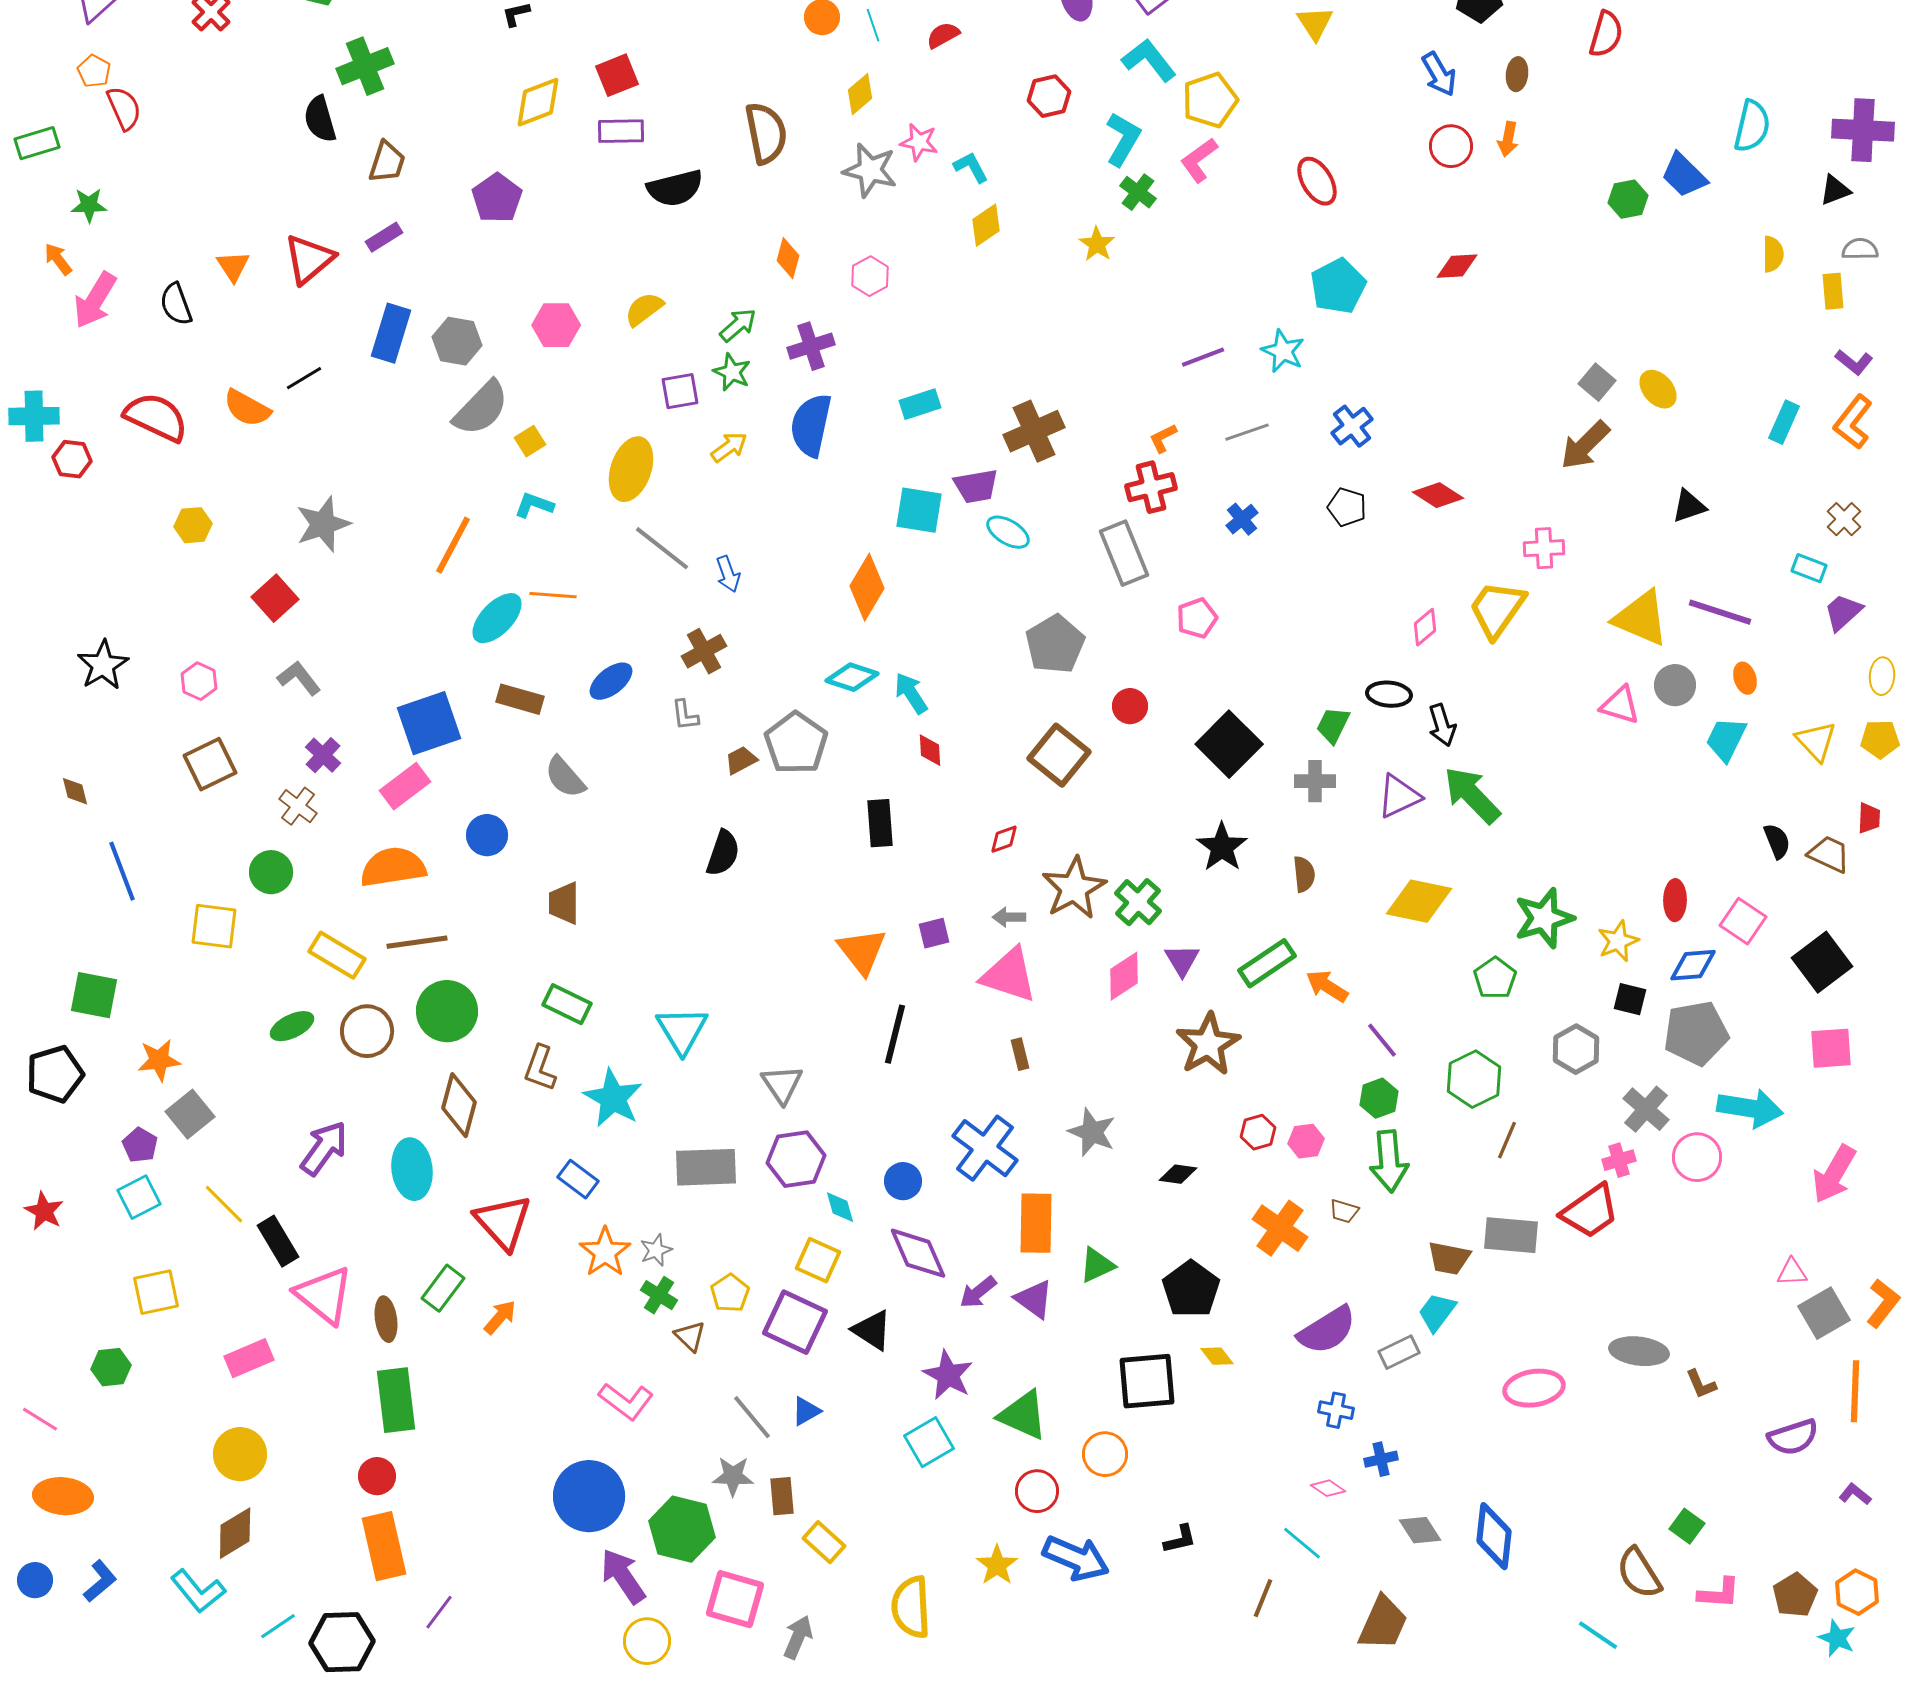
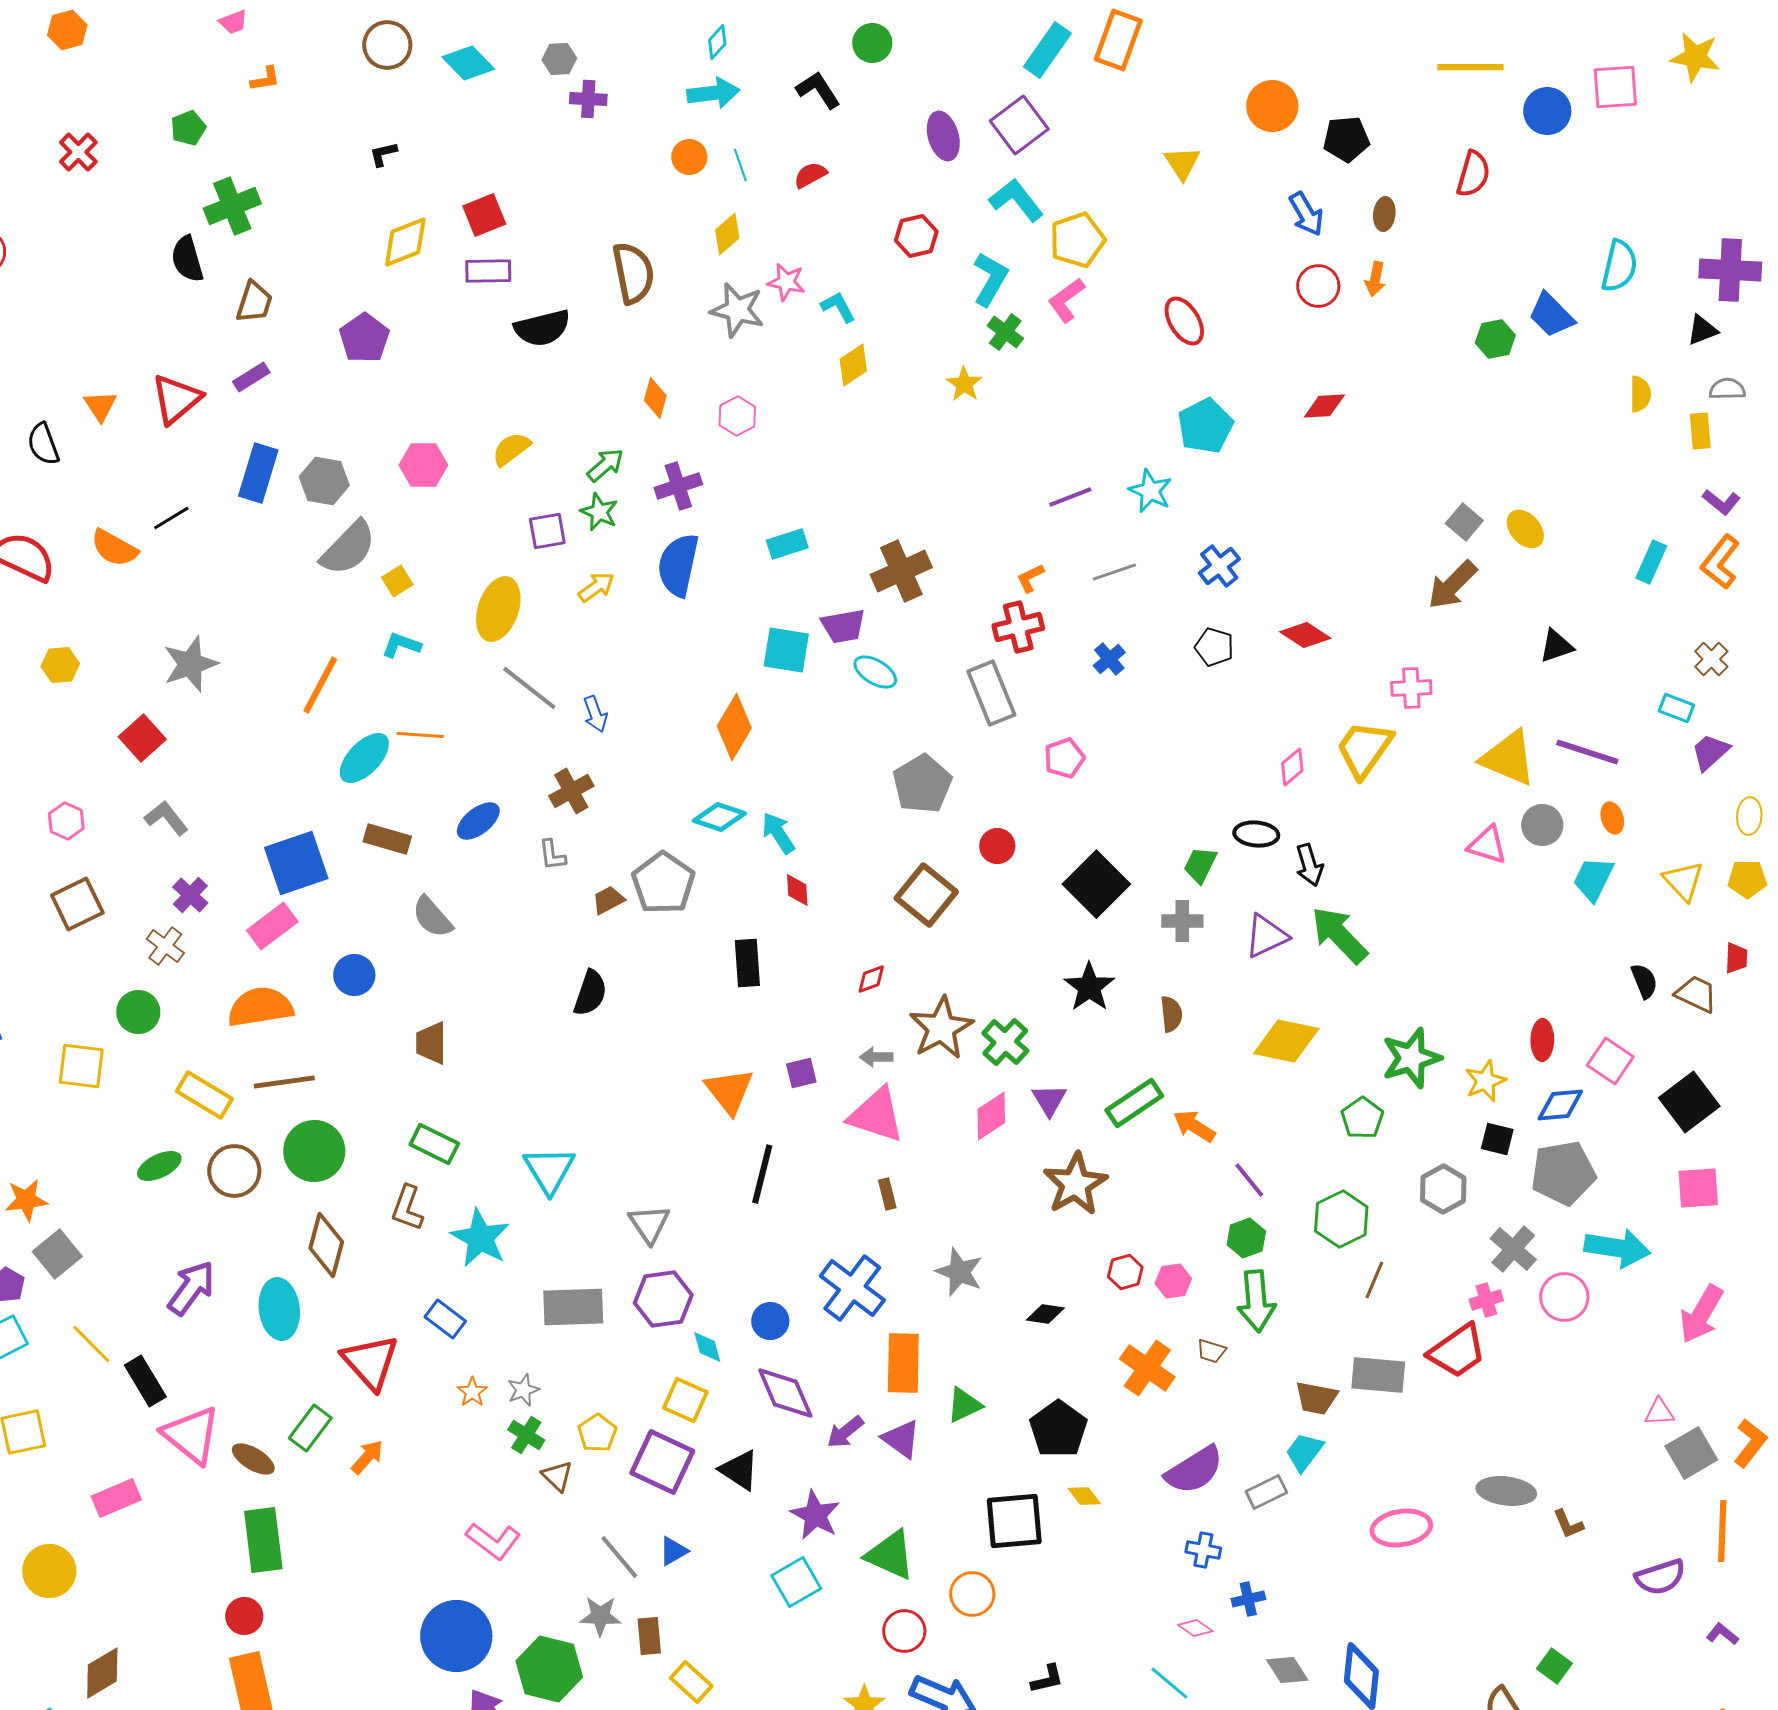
orange star: (605, 1252) -> (472, 1392), size x0.6
brown ellipse: (386, 1319) -> (253, 1459), turned -51
yellow circle: (240, 1454) -> (49, 1571), moved

